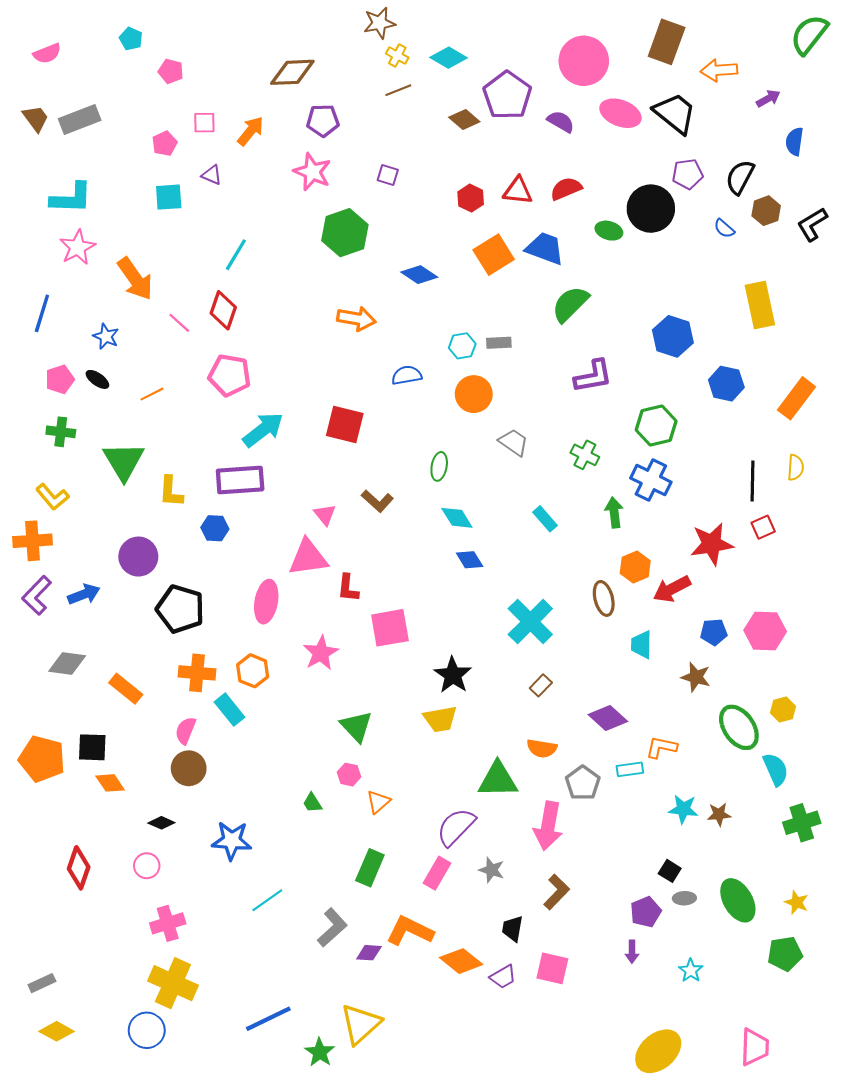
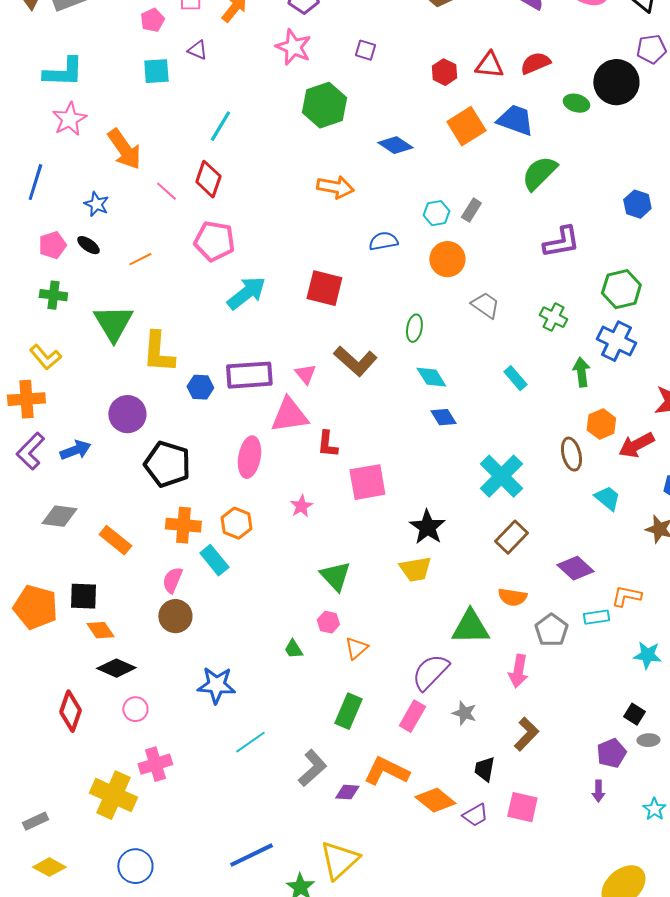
blue hexagon: (673, 336) -> (637, 204), size x0.7
gray rectangle: (499, 343) -> (471, 210), turned -55
purple rectangle: (240, 480) -> (249, 375), moved
yellow L-shape: (171, 492) -> (158, 352), size x1.4
brown L-shape: (377, 501) -> (355, 361), size x1.4
cyan trapezoid: (641, 645) -> (607, 498), turned 128
pink star: (321, 653) -> (301, 506), size x0.7
brown rectangle: (541, 685) -> (511, 537), size x1.5
black diamond: (161, 823) -> (116, 668), moved, size x1.5
pink arrow: (548, 826) -> (518, 671), size x0.7
yellow cross: (173, 983) -> (113, 795), moved

